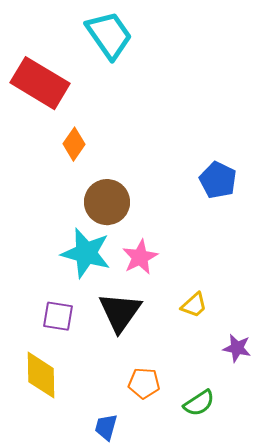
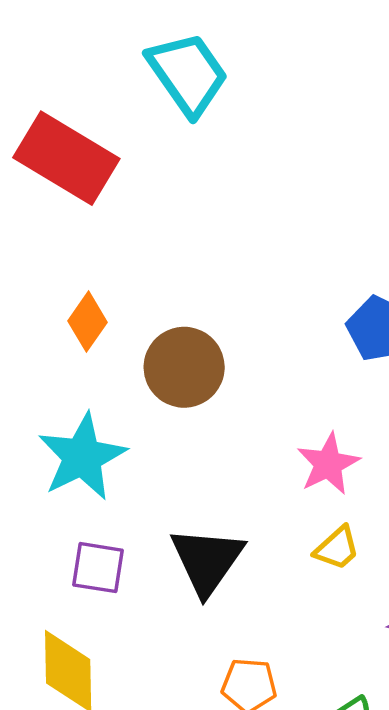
orange diamond: (74, 144) -> (87, 322), moved
cyan star: (86, 253) -> (82, 457), moved, turned 30
pink star: (140, 257) -> (328, 464), moved

